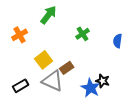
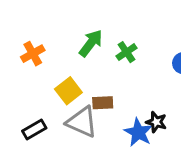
green arrow: (49, 15) -> (91, 43), moved
brown rectangle: (67, 68) -> (103, 103), turned 32

